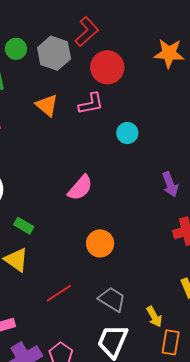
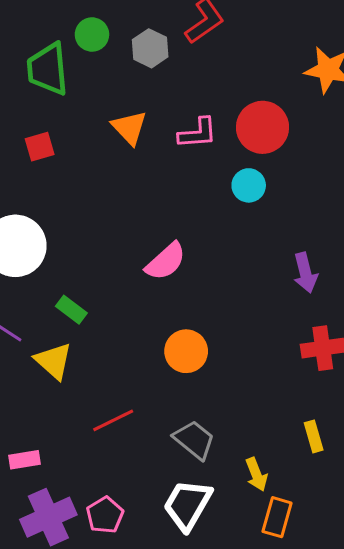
gray hexagon: (54, 53) -> (150, 48), size x0.7
red circle: (107, 67) -> (262, 127), moved

